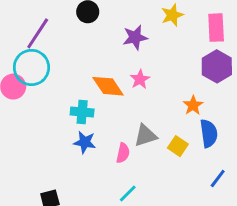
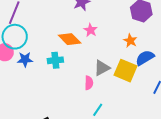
blue semicircle: (209, 133) -> (145, 58), turned -102
blue star: (85, 142) -> (25, 59), moved
yellow square: (178, 146) -> (125, 71), size x1.6

